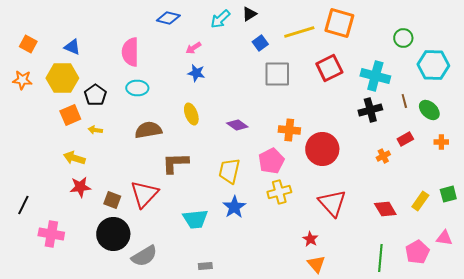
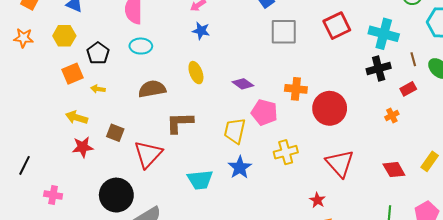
yellow hexagon: (62, 78) -> (64, 36), size x0.7
red rectangle: (405, 139) -> (408, 89), moved
pink pentagon: (271, 161) -> (264, 112), moved, turned -30
brown square: (112, 200) -> (115, 133), moved
pink cross: (51, 234) -> (53, 195), size x0.7

